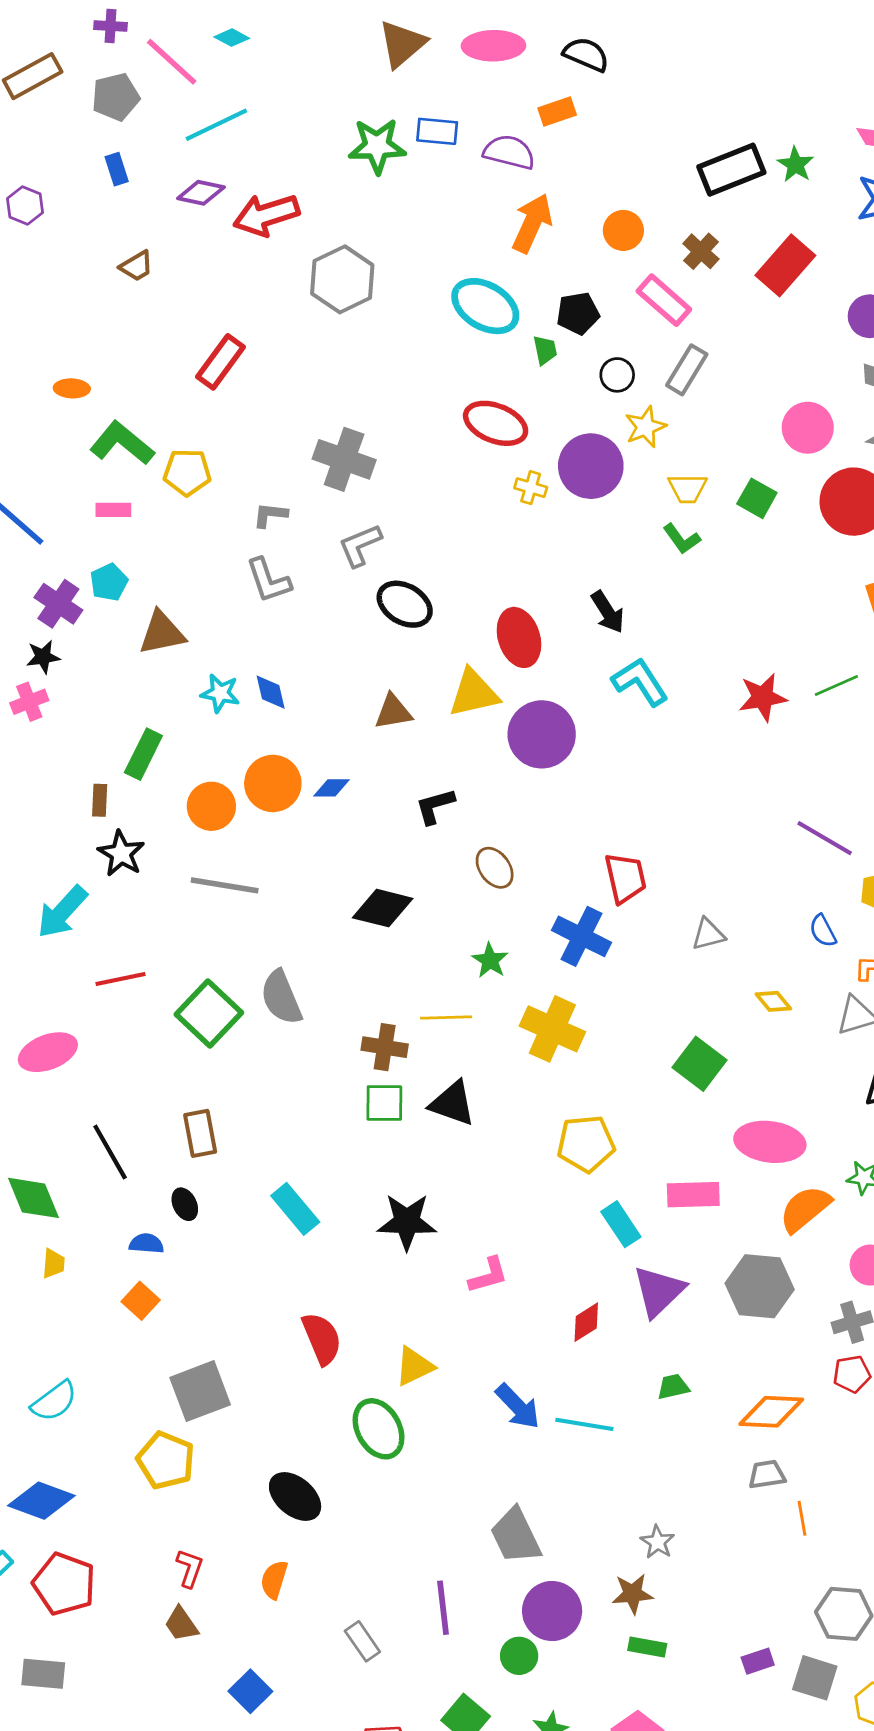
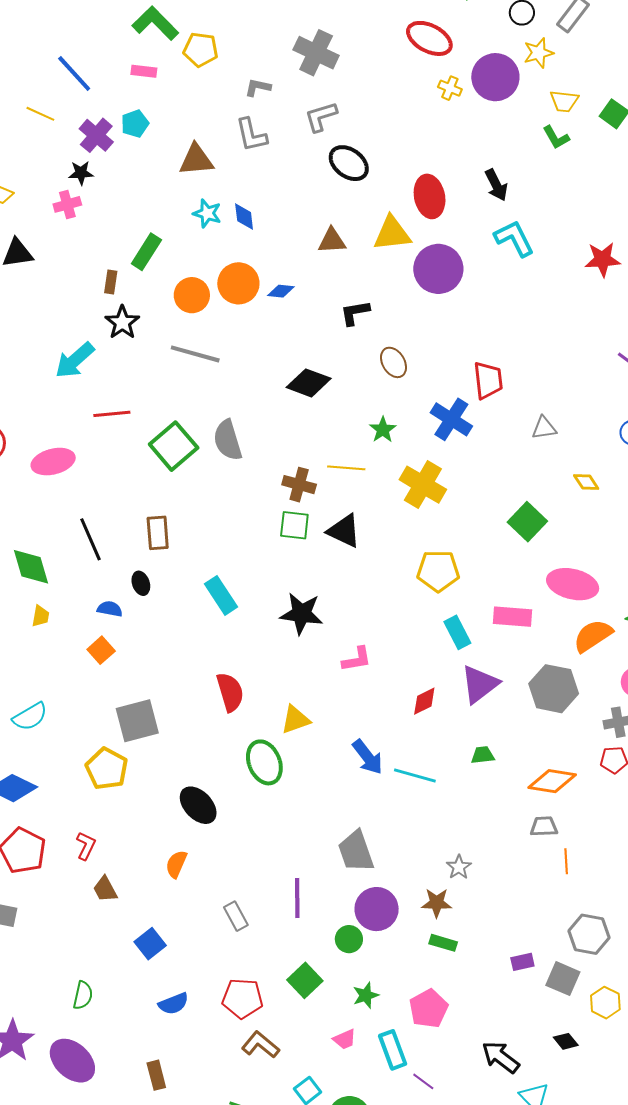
brown triangle: (162, 633) -> (196, 160), moved
red L-shape: (190, 1568) -> (86, 846), moved

